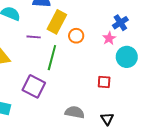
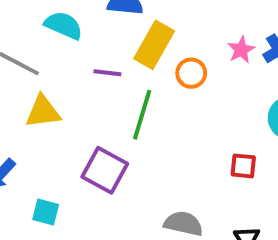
pink star: (109, 38) -> (241, 50), moved

